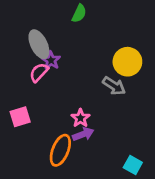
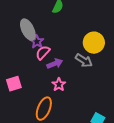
pink semicircle: (39, 72) -> (43, 53), moved
purple arrow: (83, 134) -> (55, 64), moved

